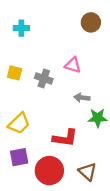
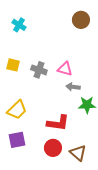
cyan cross: (21, 28) -> (19, 25), turned 32
pink triangle: (73, 65) -> (65, 69), moved
red circle: (49, 171) -> (53, 148), moved, size x0.7

